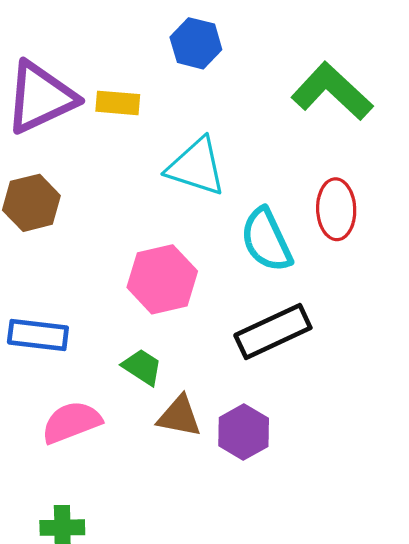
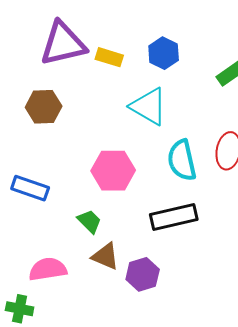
blue hexagon: (196, 43) -> (164, 53), moved
pink semicircle: (71, 422) -> (48, 269), moved

